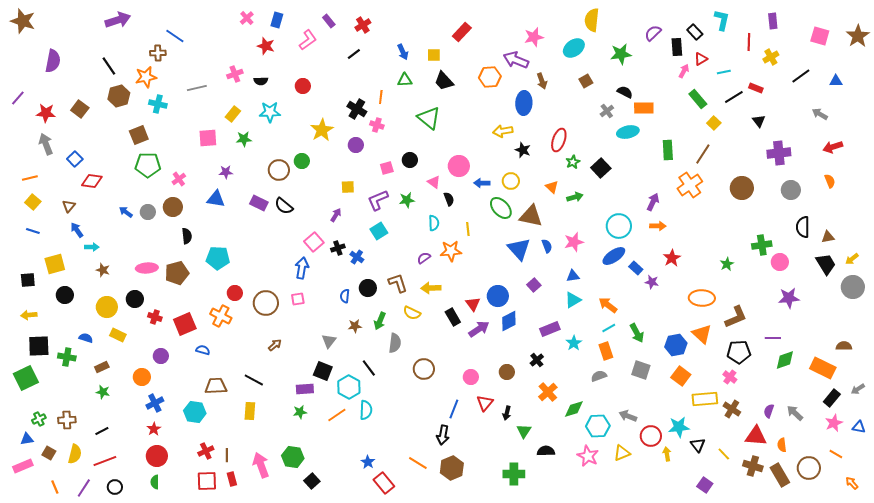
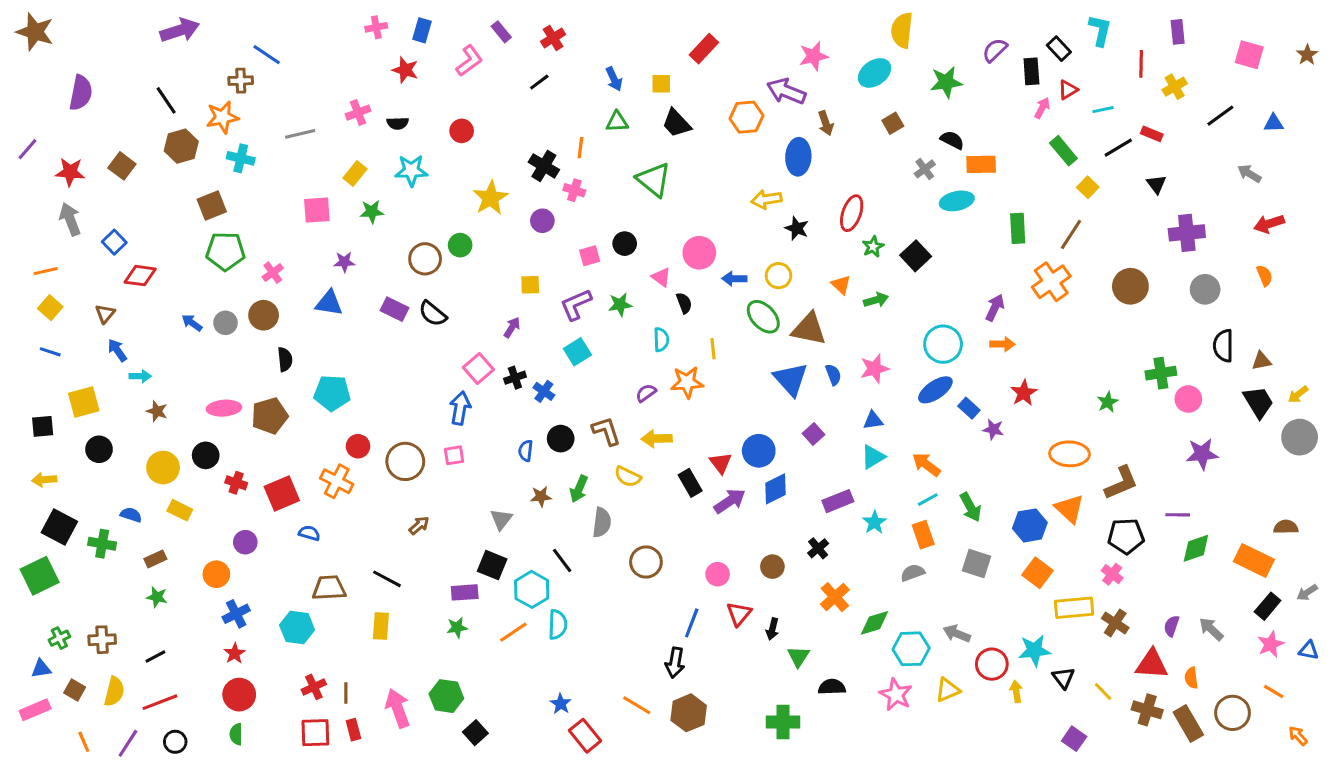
pink cross: (247, 18) -> (376, 27), turned 32
brown star: (858, 36) -> (1307, 55), size x0.6
black square: (39, 346) -> (59, 527), turned 30

